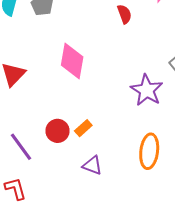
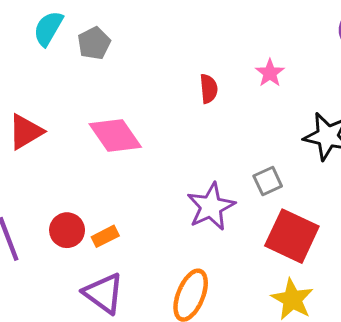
pink diamond: (72, 61) -> (115, 136), turned -60
purple triangle: (92, 165) -> (104, 293), size x1.4

